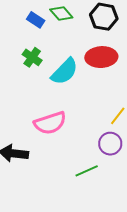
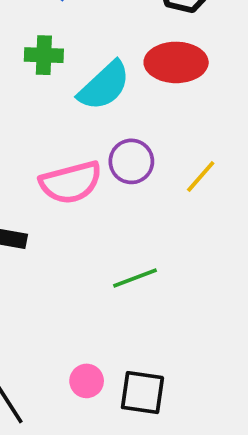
green cross: (32, 57) -> (44, 55), turned -36
purple circle: (110, 144) -> (131, 161), moved

